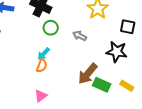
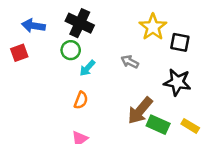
black square: (128, 27) -> (180, 42), moved
green circle: (51, 28) -> (71, 50), moved
cyan arrow: (44, 54) -> (87, 68), moved

